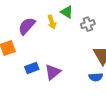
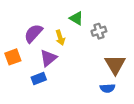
yellow arrow: (52, 22) -> (60, 38), moved
purple triangle: (53, 72) -> (48, 58), moved

